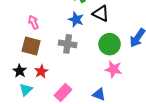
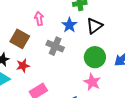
black triangle: (101, 13) -> (95, 26), turned 42
pink arrow: (33, 22) -> (39, 18), moved

